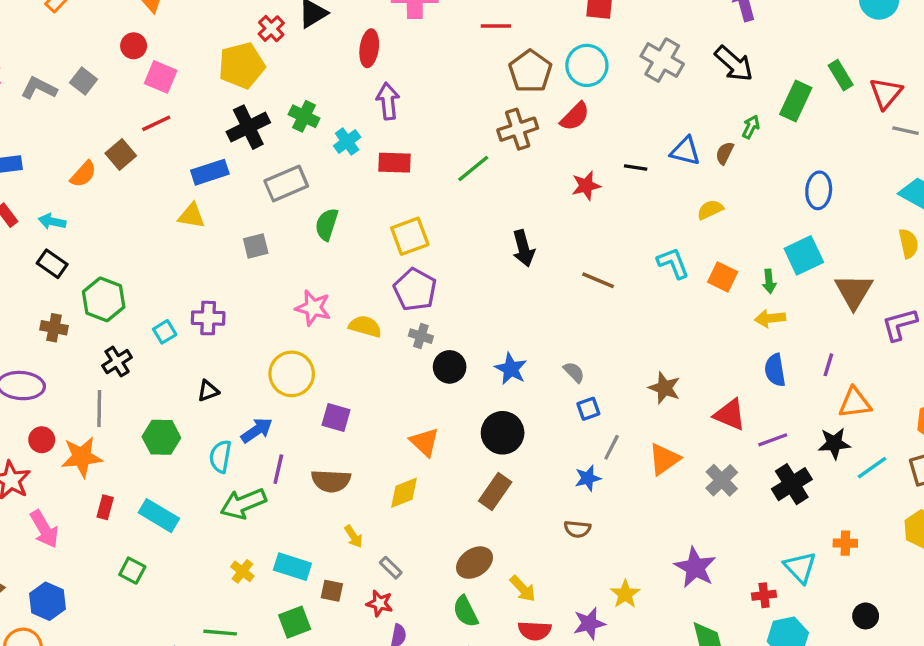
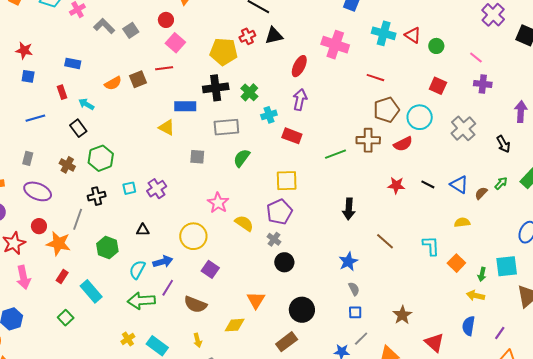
black arrow: (734, 64) -> (503, 144), size x0.7
purple cross: (208, 318) -> (157, 189), turned 36
blue star: (511, 369) -> (348, 262), moved

